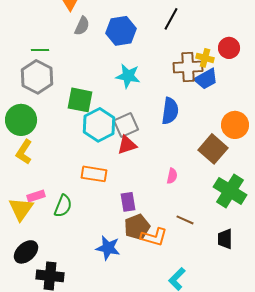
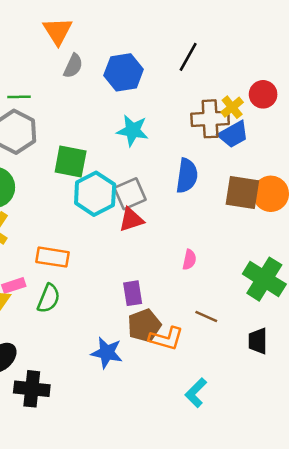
yellow cross: (205, 58) -> (232, 107), turned 36
brown square: (213, 149) -> (242, 192), moved, turned -32
orange rectangle: (94, 174) -> (52, 257), moved

